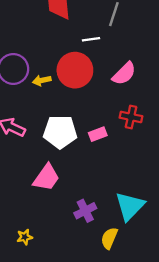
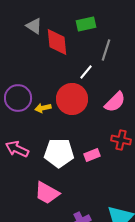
white line: (91, 39) -> (86, 72), turned -42
pink trapezoid: (46, 178) -> (47, 193), turned 84

